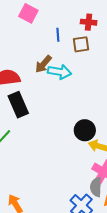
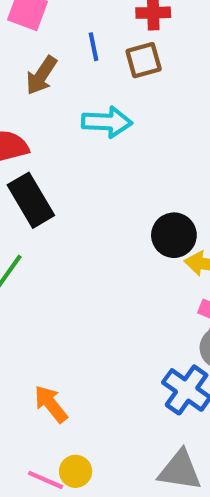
brown arrow: (43, 64) -> (41, 75), moved

